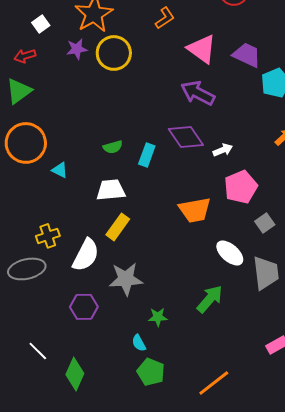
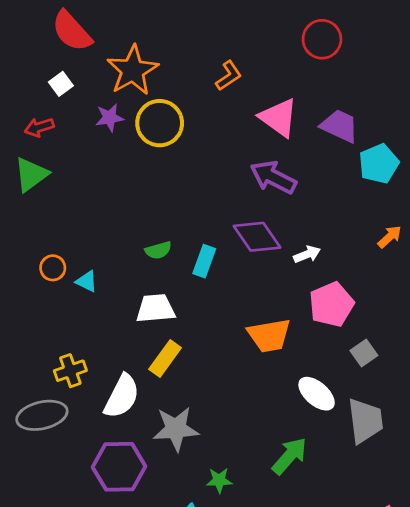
orange circle: (26, 143) -> (53, 268), moved, size x0.5
purple hexagon: (84, 307) -> (119, 467), size x1.4

